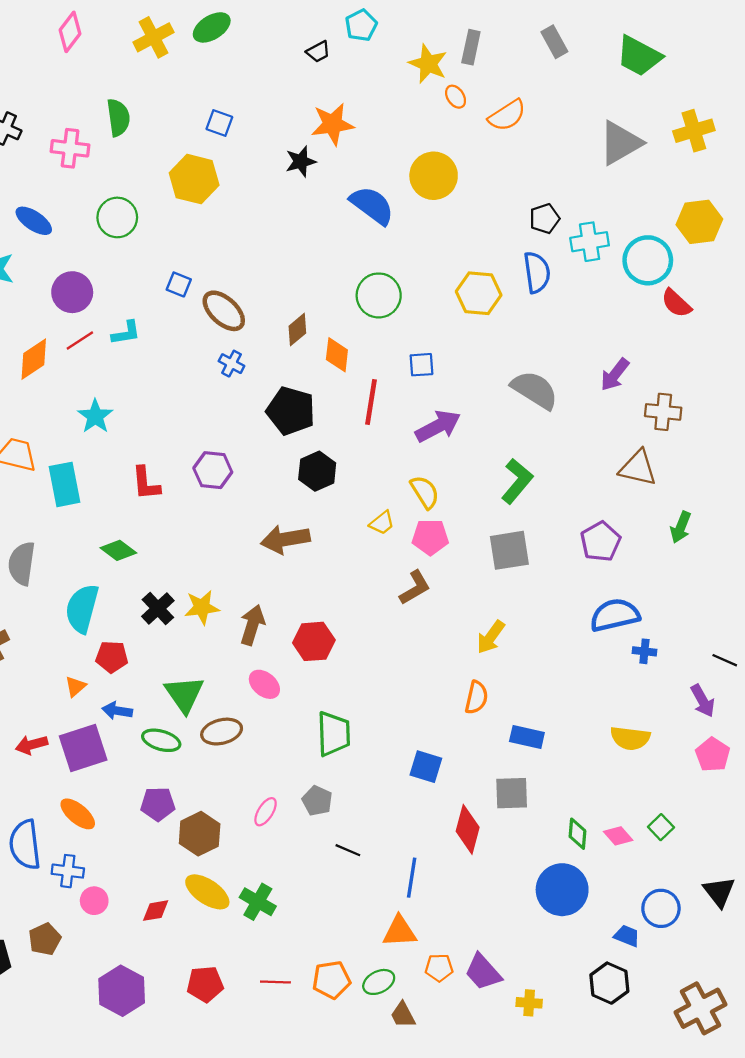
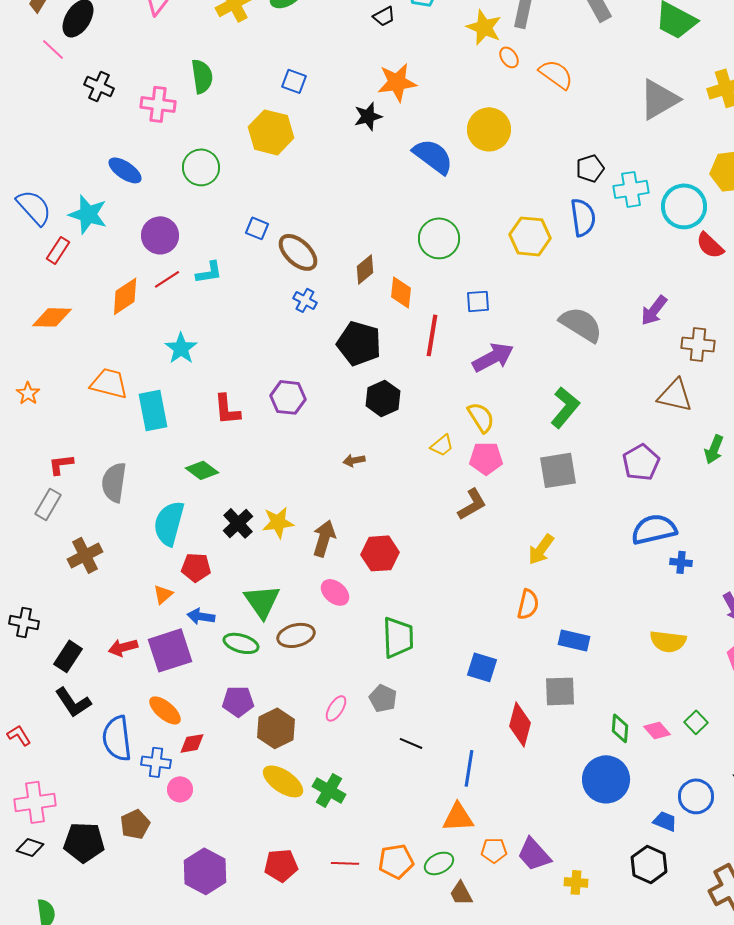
orange semicircle: (507, 115) -> (556, 74), turned -111
brown arrow: (285, 539) -> (354, 460), size x0.5
red diamond: (156, 911) -> (192, 743), moved

